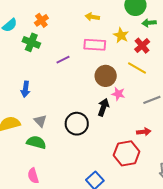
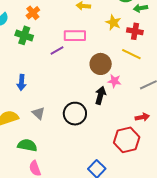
pink rectangle: (95, 45) -> (75, 36), moved
red cross: (142, 46) -> (135, 31), turned -35
green semicircle: (36, 142) -> (27, 145), moved

